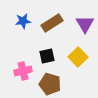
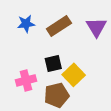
yellow square: (78, 57) -> (74, 75), moved
brown pentagon: (50, 84) -> (57, 95), turned -30

